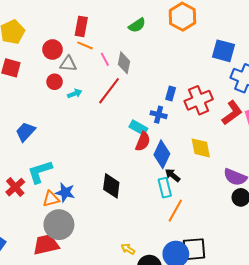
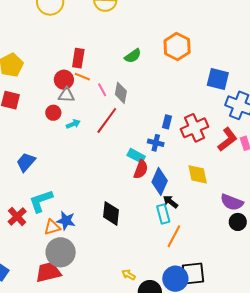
red circle: (52, 50) -> (64, 80), moved

